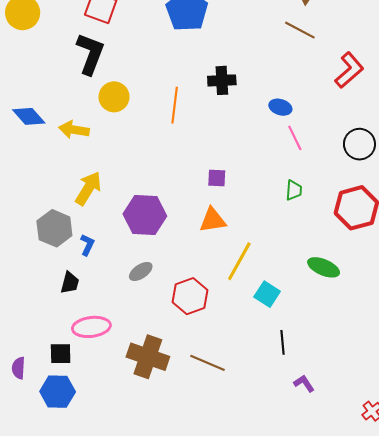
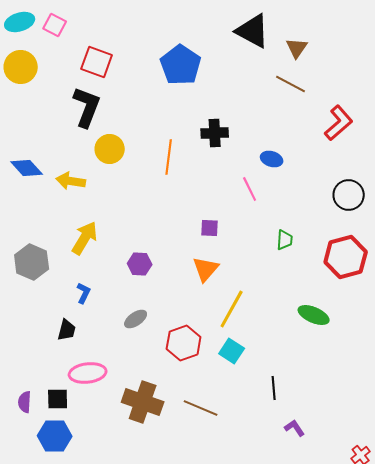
pink line: (295, 138) -> (250, 189), moved
purple hexagon: (145, 215) -> (140, 264), size x0.6
orange triangle: (213, 220) -> (206, 269), turned -40
gray hexagon: (54, 228) -> (32, 262), moved
cyan square: (267, 294) -> (232, 351), moved
purple semicircle: (18, 368) -> (25, 402), moved

